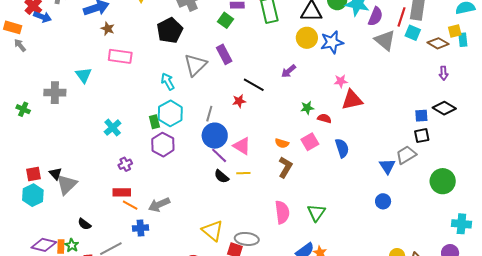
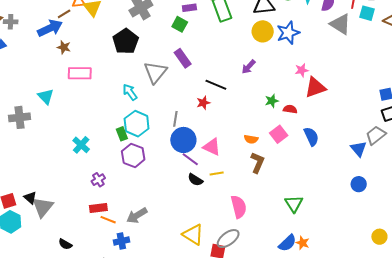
pink semicircle: (282, 212) -> (239, 207), moved
gray ellipse: (247, 239) -> (228, 239), turned -35

